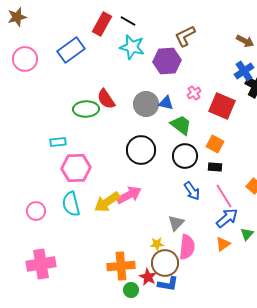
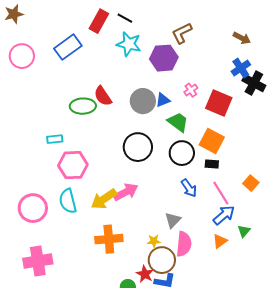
blue triangle: (166, 103) -> (163, 100), turned -35
orange square: (215, 144) -> (212, 141), size x1.4
pink circle: (36, 211) -> (33, 208), size x1.5
orange cross: (121, 266) -> (109, 239), moved

